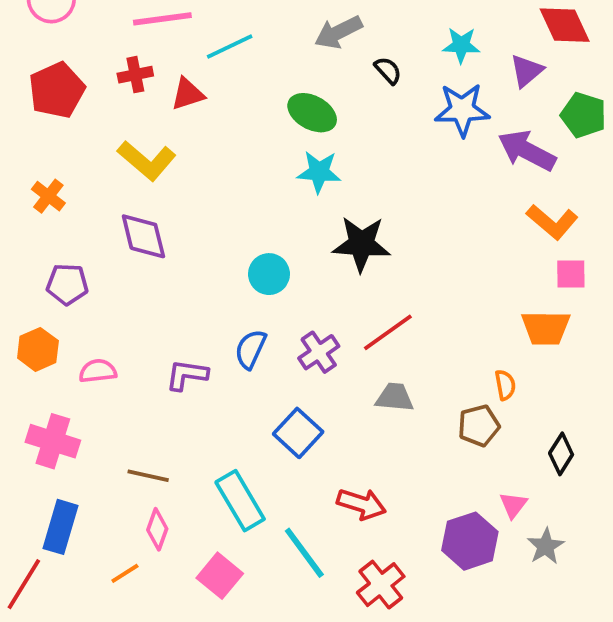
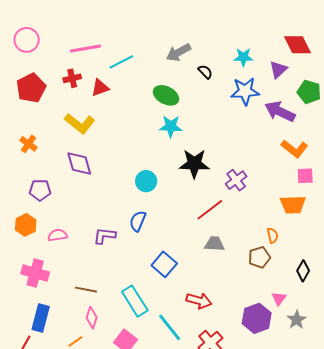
purple cross: (319, 352) -> (236, 180), moved

